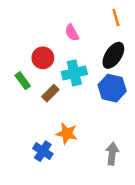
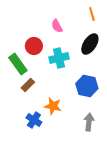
green rectangle: (23, 81) -> (18, 64), size x1.5
blue hexagon: (112, 88) -> (87, 86), moved
brown rectangle: (50, 93) -> (28, 85), moved

